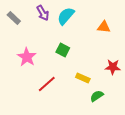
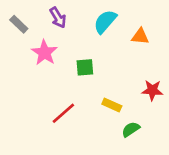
cyan semicircle: (66, 16) -> (105, 22), moved
green square: (63, 50) -> (85, 67), turned -32
pink star: (27, 57) -> (44, 53), moved

